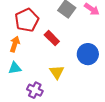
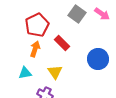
orange arrow: (15, 44) -> (35, 49), moved
yellow triangle: (57, 72) -> (55, 72), moved

